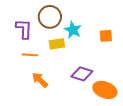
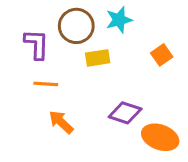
cyan star: (73, 30) -> (119, 20), moved, turned 30
orange square: (106, 36) -> (162, 55), turned -32
yellow rectangle: (57, 44) -> (98, 58), moved

